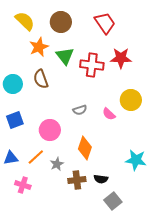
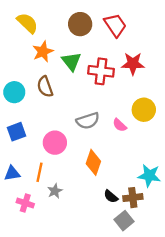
brown circle: (61, 22) -> (80, 24), moved
gray semicircle: (80, 110) -> (88, 121), size x1.5
orange line: (36, 157) -> (40, 172), turned -36
gray star: (57, 164) -> (55, 191), moved
black semicircle: (101, 179) -> (111, 196), turned 32
brown cross: (77, 180) -> (133, 198), moved

